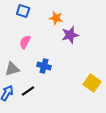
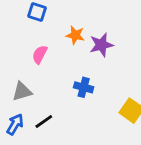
orange star: (56, 18) -> (75, 35), moved
blue cross: (44, 66) -> (84, 87), moved

